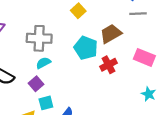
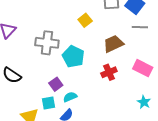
cyan pentagon: (86, 48) -> (73, 56), moved
cyan semicircle: (43, 63) -> (70, 97), moved
purple square: (36, 84) -> (56, 84), moved

